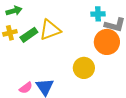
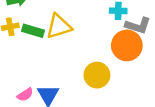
green rectangle: (29, 35) -> (33, 31), turned 48

